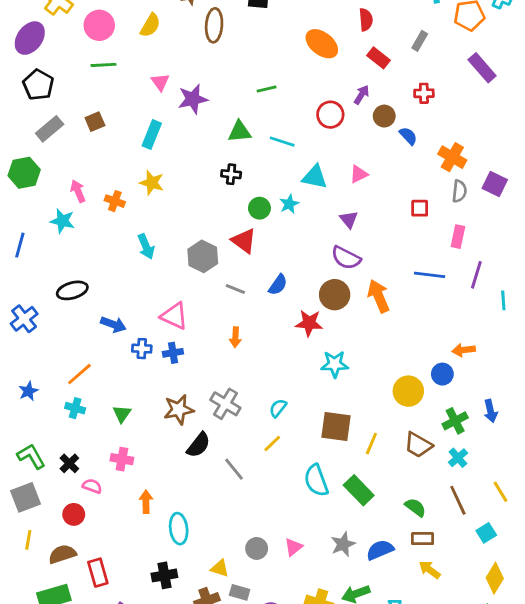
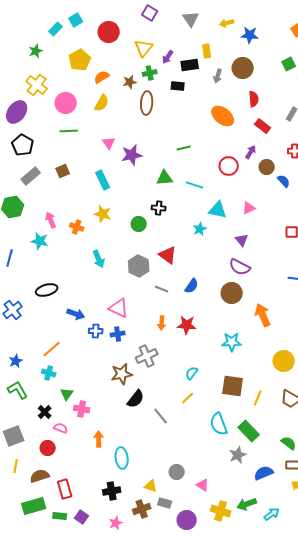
cyan rectangle: (152, 134) -> (103, 180), turned -48
green circle: (259, 208) -> (139, 224), moved
orange arrow: (379, 296) -> (263, 315), moved
red star: (309, 323) -> (187, 325), moved
gray cross: (225, 404) -> (147, 356), moved, turned 35
green triangle: (122, 414) -> (67, 394), moved
green L-shape: (31, 456) -> (18, 390), moved
gray star: (343, 544) -> (238, 455), moved
pink triangle: (293, 547) -> (203, 485), moved, turned -48

